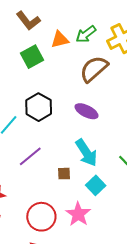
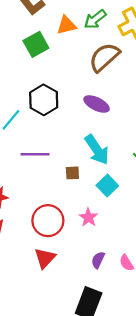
purple line: (30, 156) -> (35, 154), turned 40
pink star: (78, 214) -> (88, 217), size x0.7

